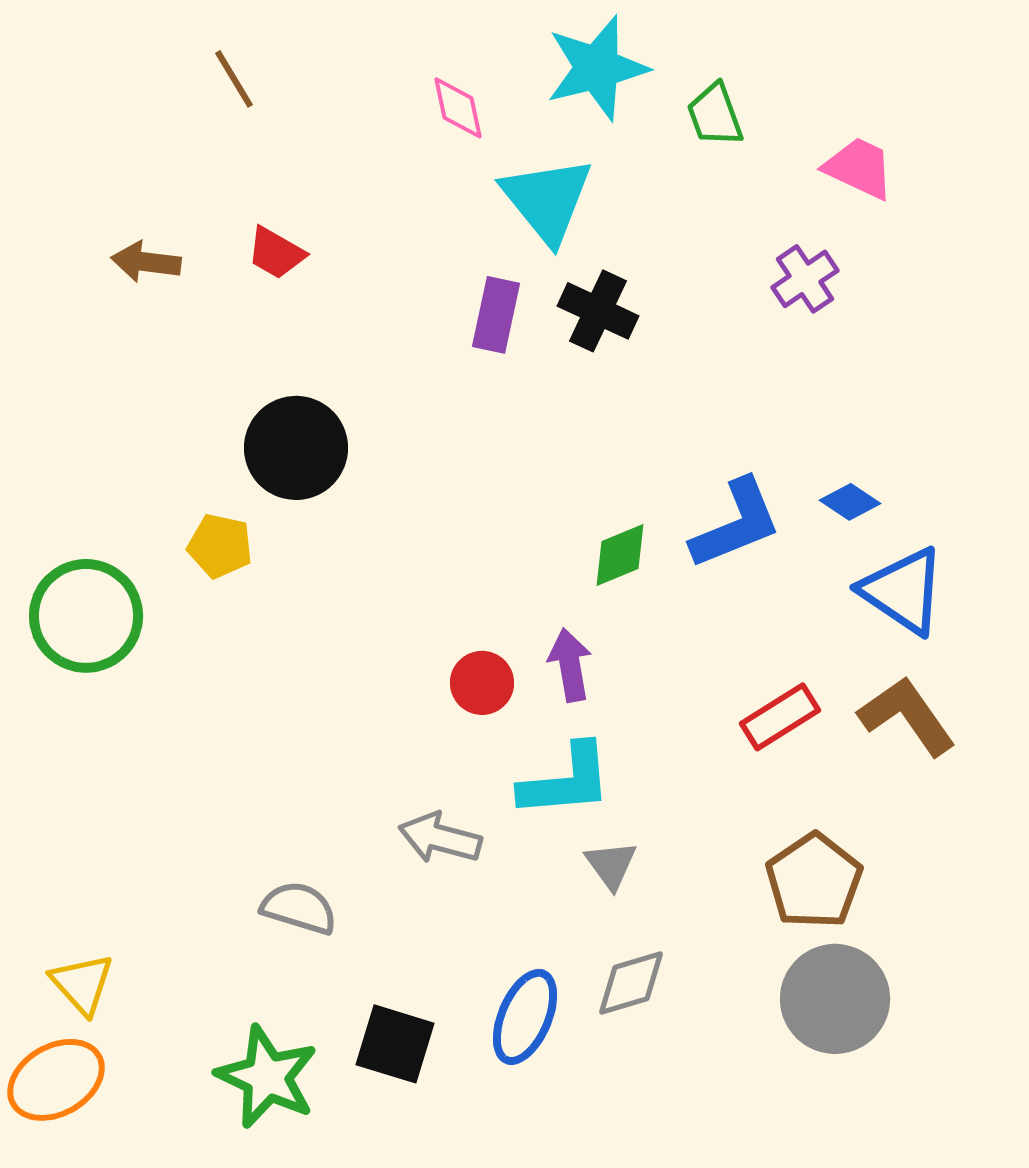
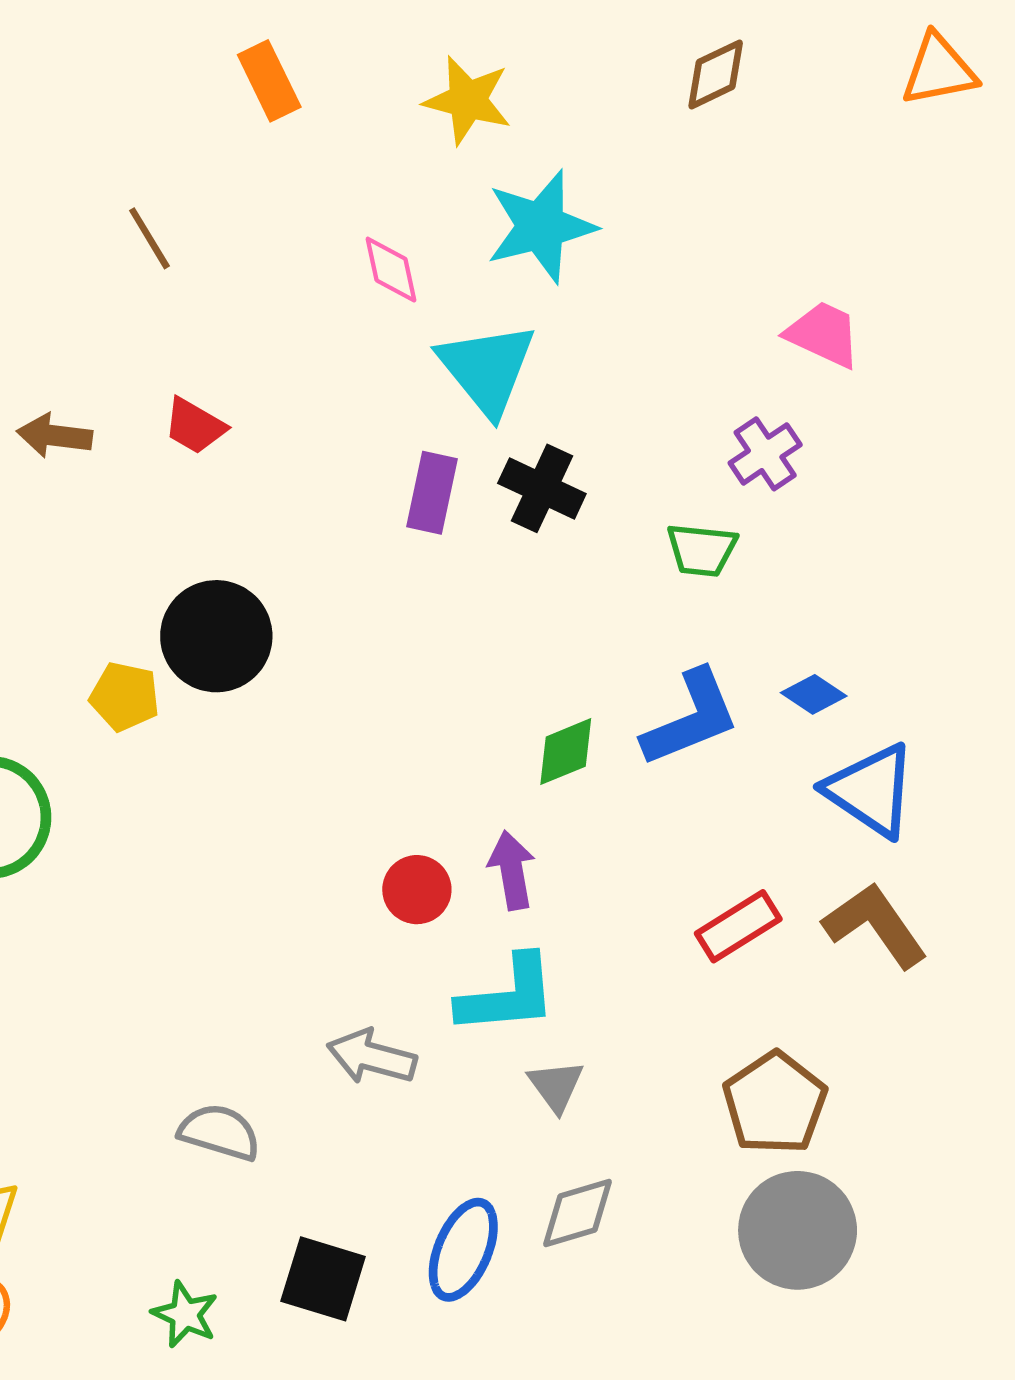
green trapezoid: (715, 115) -> (702, 550), moved, turned -64
yellow pentagon: (220, 546) -> (125, 697), moved
green star: (267, 1077) -> (185, 1314), size x0.6

